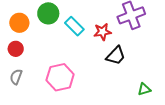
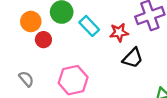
red circle: (16, 49) -> (43, 40), moved
gray semicircle: (16, 77) -> (26, 79), turned 119

